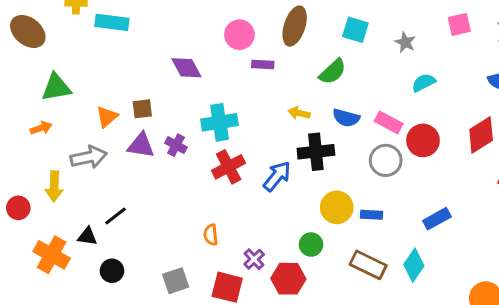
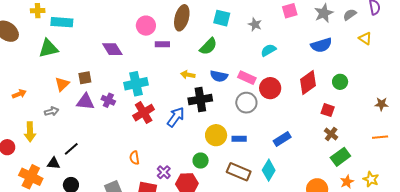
green triangle: (56, 87) -> (48, 48), moved
gray arrow: (89, 157) -> (52, 111), size x0.6

